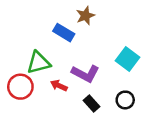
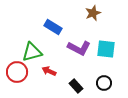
brown star: (85, 16) -> (93, 13), moved
cyan square: (128, 59) -> (106, 49), turned -30
purple L-shape: (85, 73) -> (79, 48), moved

